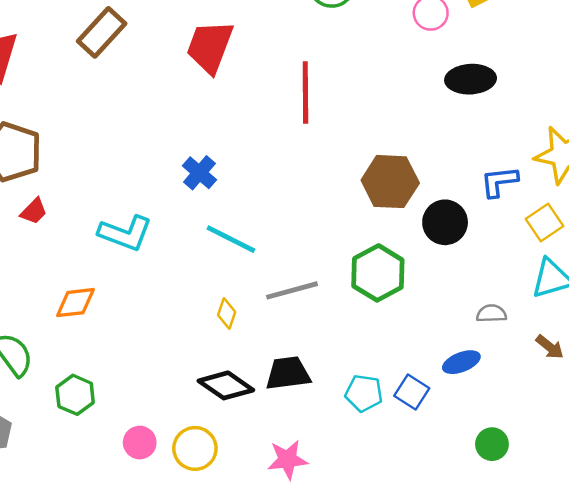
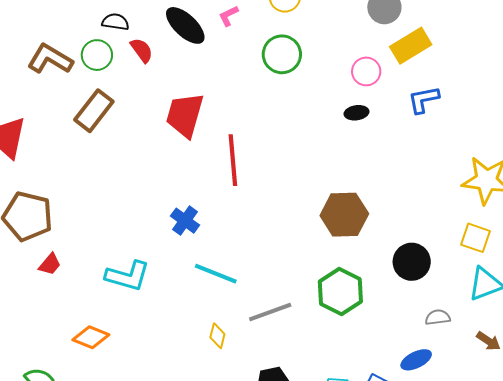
black ellipse: (471, 79) -> (357, 113), moved, size x0.6
red line: (305, 92) -> (233, 160), moved
blue L-shape: (499, 182) -> (423, 100), moved
black circle: (445, 222) -> (412, 262), moved
yellow square: (544, 222) -> (475, 238), turned -32
orange diamond: (75, 303) -> (91, 337), turned 33

